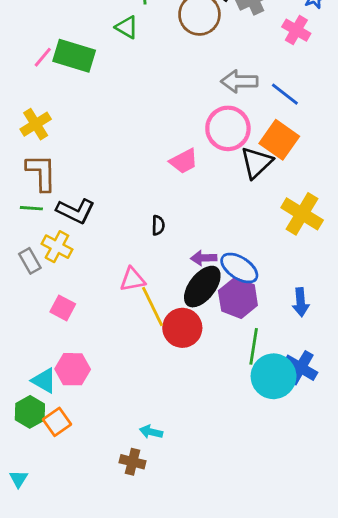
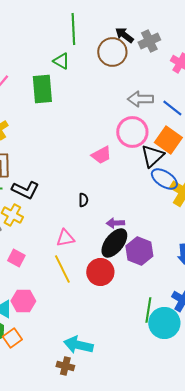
green rectangle: (74, 56) -> (42, 89), moved, turned 68
blue ellipse: (239, 268) -> (164, 179), moved
yellow line: (152, 306) -> (62, 269), moved
green line: (254, 346) -> (148, 310), moved
cyan circle: (274, 376) -> (164, 323), moved
cyan arrow: (151, 432) -> (78, 345), size x1.8

